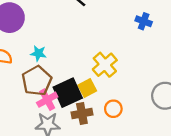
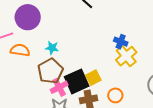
blue cross: (144, 21) -> (121, 42), moved
yellow cross: (105, 65) -> (126, 56), moved

